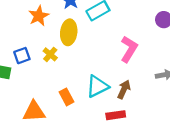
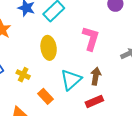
yellow ellipse: (69, 32) -> (49, 48), moved
yellow cross: (50, 54) -> (23, 75), moved

